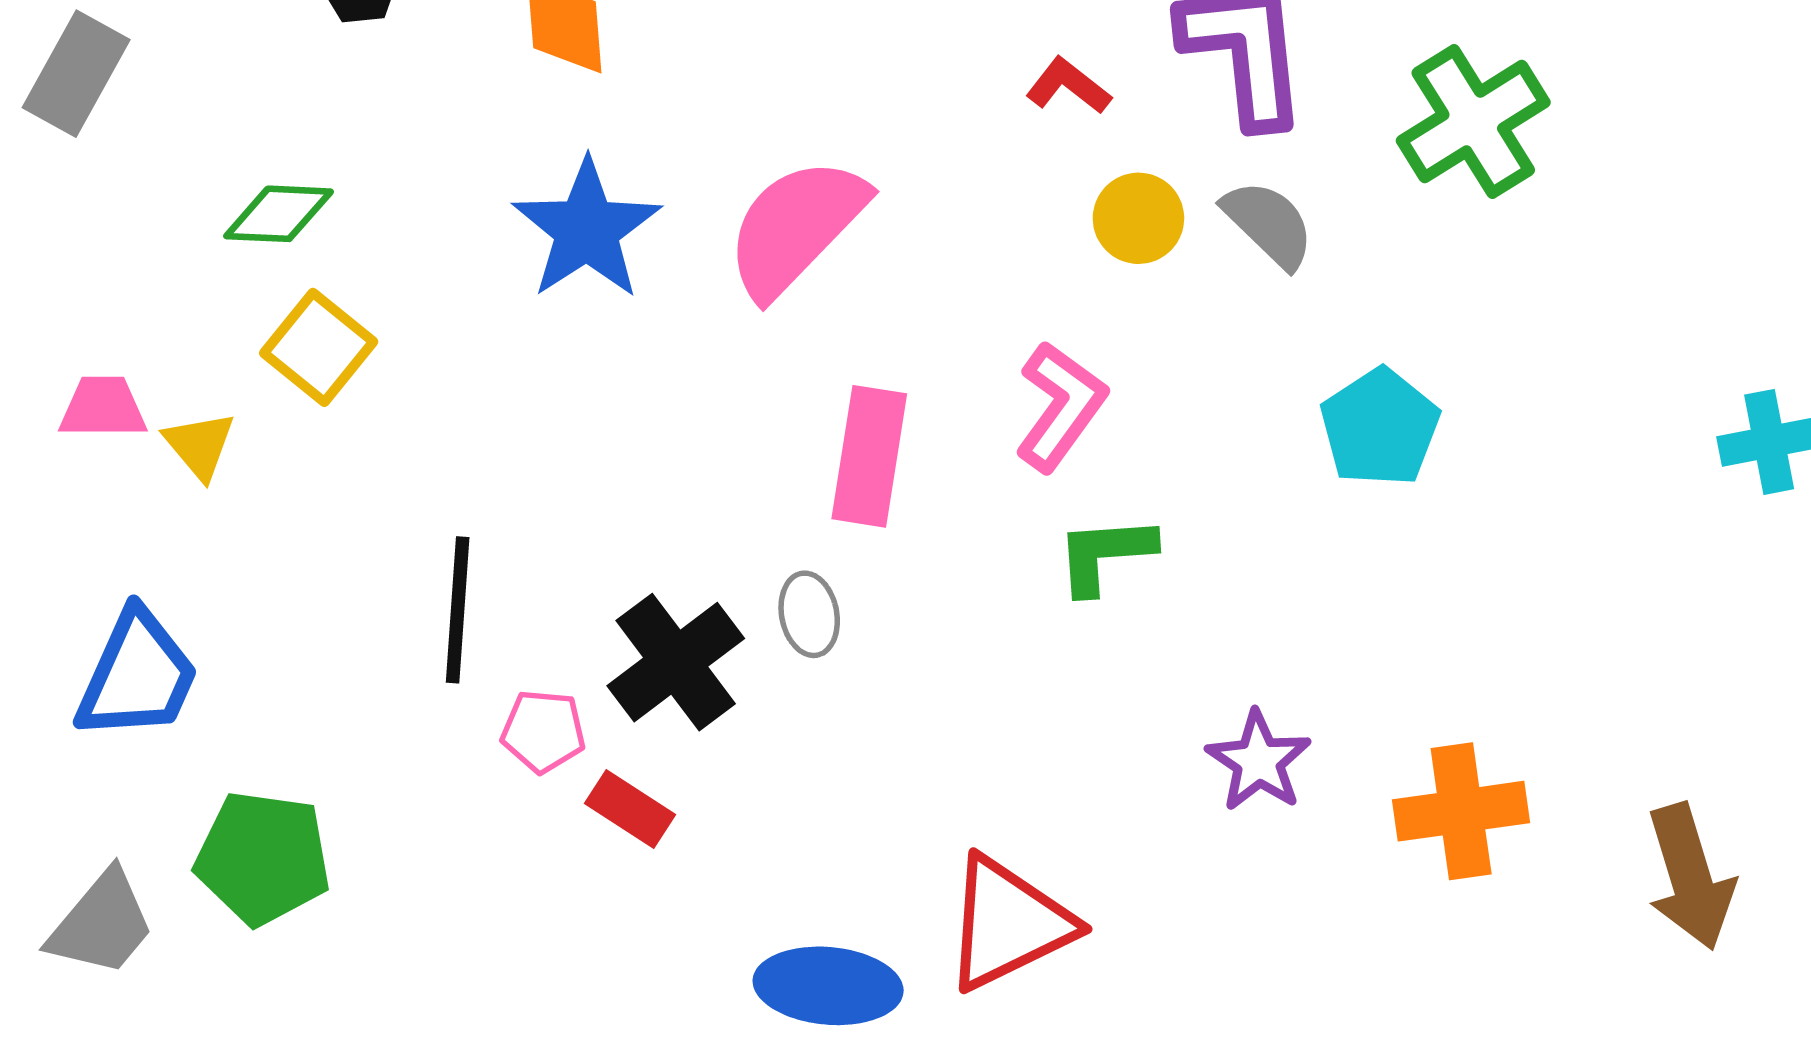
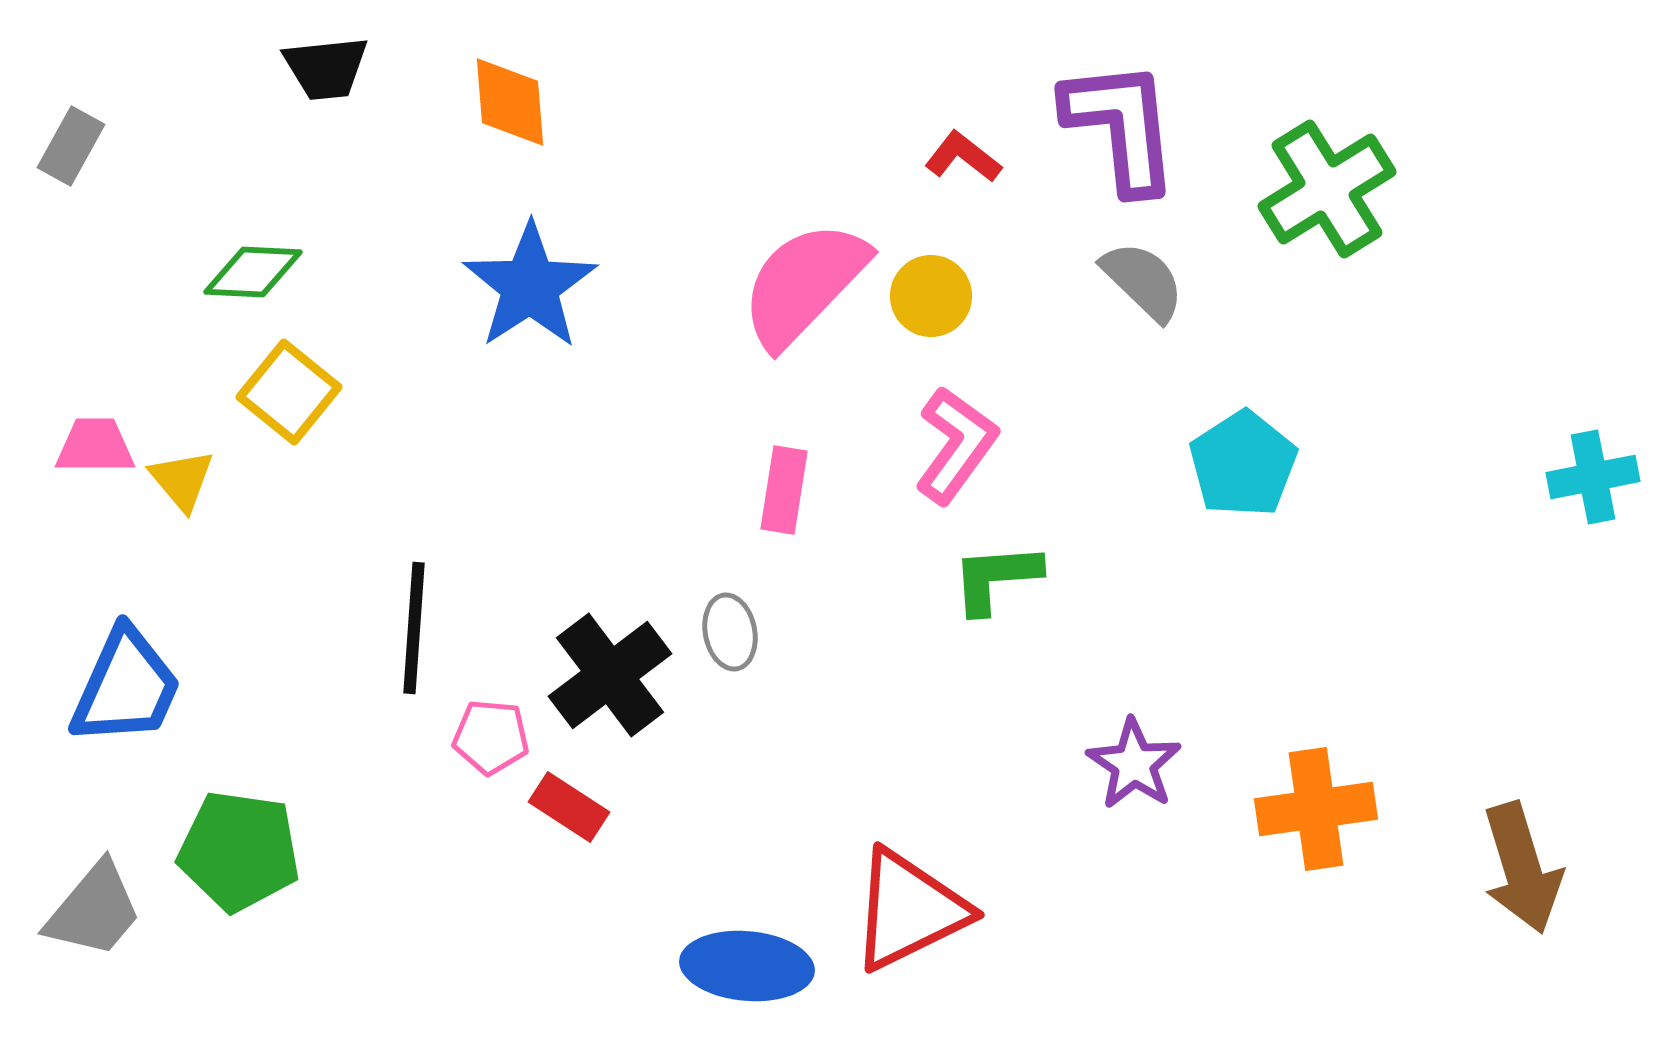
gray rectangle: (76, 74) -> (71, 146), size x0.7
yellow circle: (1138, 218) -> (931, 296), moved
pink semicircle: (796, 227) -> (804, 284), moved
pink rectangle: (869, 456) -> (784, 490), size x0.7

